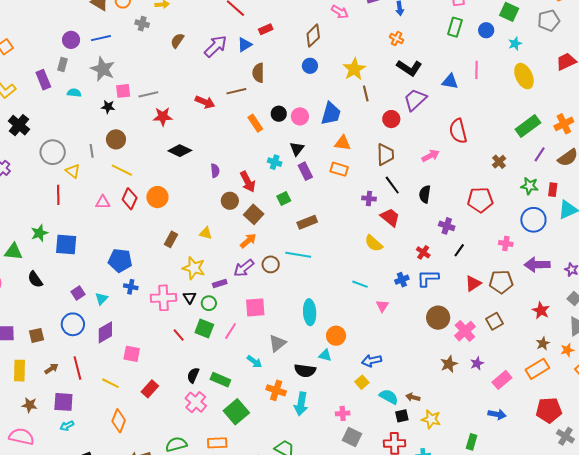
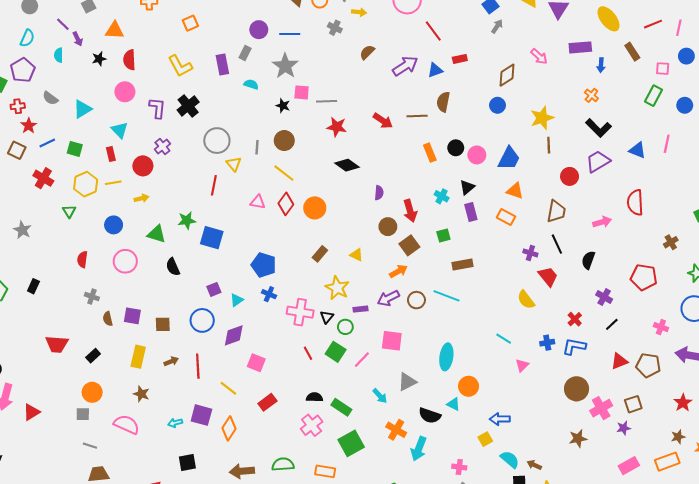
purple star: (477, 363) -> (624, 428), moved
black semicircle: (193, 375) -> (314, 397), turned 56
purple square: (63, 402) -> (201, 415), moved

